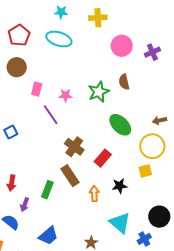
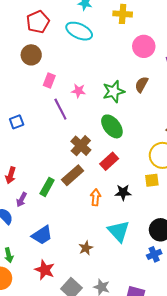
brown semicircle: (124, 82) -> (142, 84), turned 35
green ellipse: (120, 125) -> (112, 126), moved
brown rectangle: (70, 176) -> (73, 175), turned 75
blue cross: (144, 239) -> (154, 254), moved

